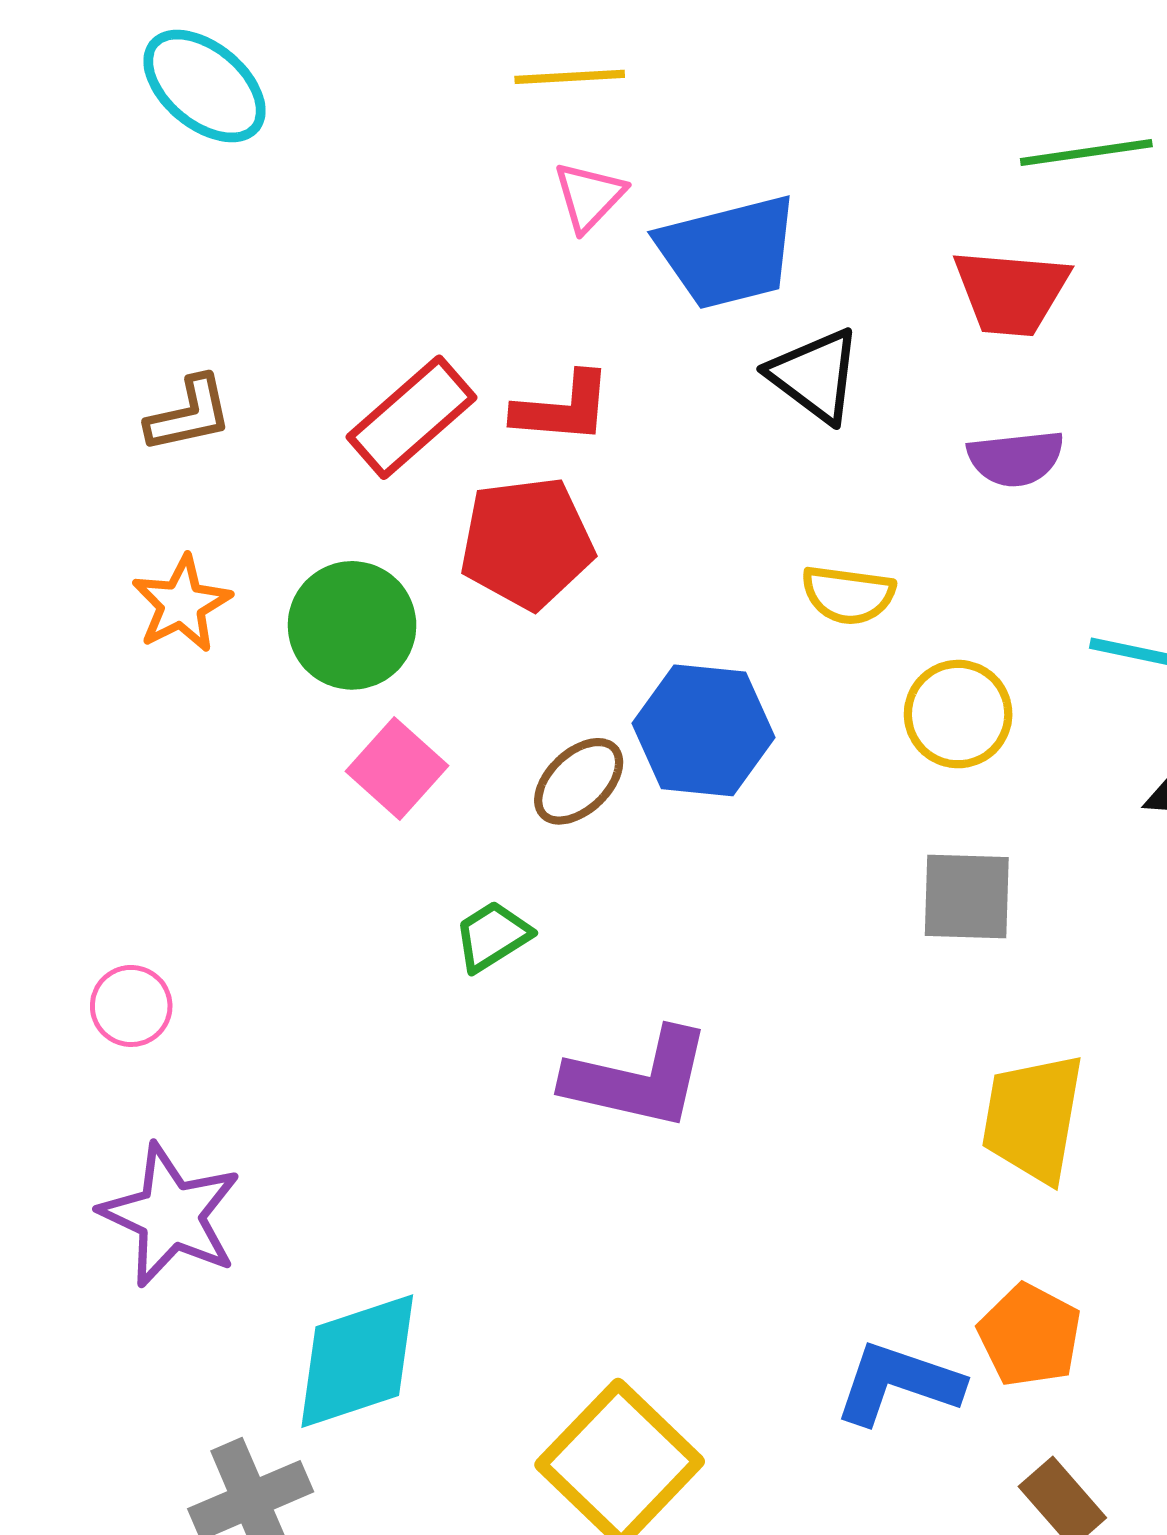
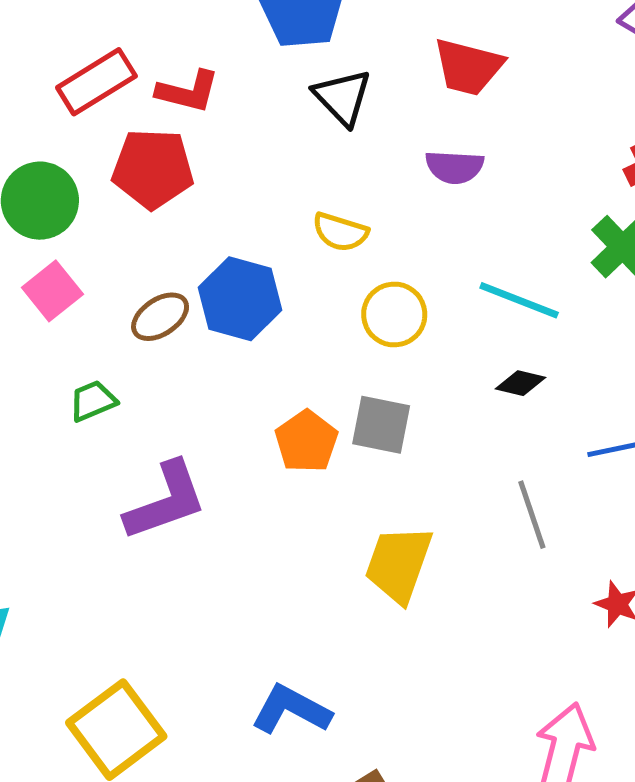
purple L-shape: (638, 1079) -> (166, 501), turned -42
orange pentagon: (1030, 1335) -> (306, 441), moved

